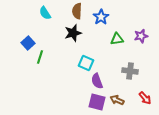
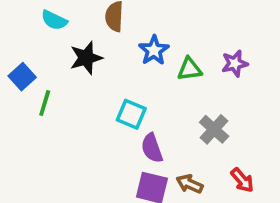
cyan semicircle: (45, 13) -> (54, 20), turned -32
blue star: (101, 17) -> (154, 50), moved
black star: (73, 33) -> (86, 58), moved
gray cross: (130, 71) -> (214, 129), turned 35

